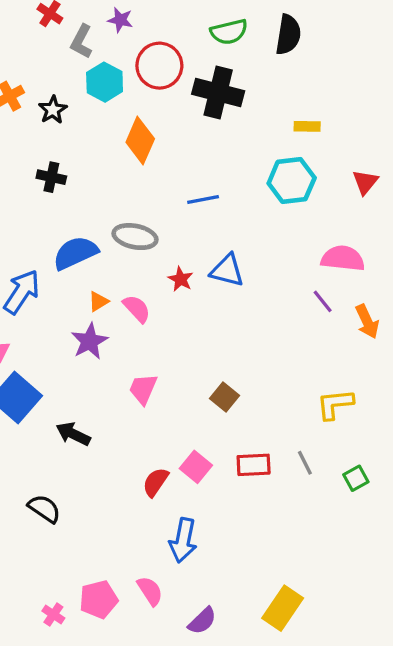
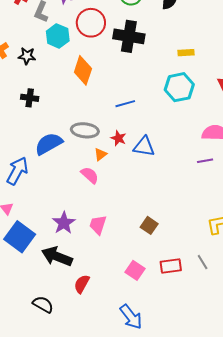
black star: (53, 110) -> (27, 56), turned -30
red star: (181, 279) -> (118, 138), moved
orange triangle: (98, 301) -> (100, 154), moved
purple line: (323, 301) -> (205, 161), turned -56
purple star: (90, 341) -> (64, 223), moved
black arrow: (73, 434) -> (57, 256), size x1.4
red semicircle: (155, 482) -> (82, 284), moved
blue arrow: (183, 540) -> (131, 317), turned -44

